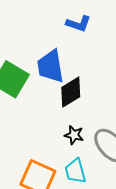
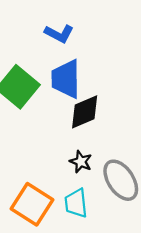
blue L-shape: (78, 24) -> (59, 34), moved

